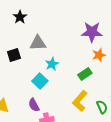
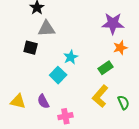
gray triangle: (38, 43) -> (46, 29), moved
black square: (14, 55) -> (31, 48), turned 32
purple semicircle: (34, 105) -> (43, 101), moved

